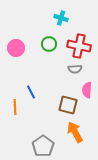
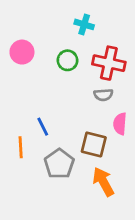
pink circle: (16, 48) -> (22, 52), moved
gray pentagon: (43, 146) -> (59, 164), moved

